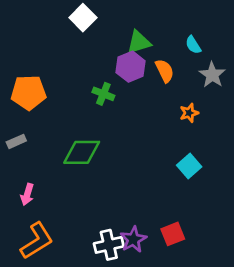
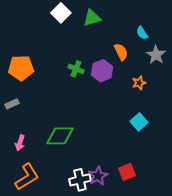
green triangle: (139, 42) -> (92, 18), moved
purple hexagon: (131, 67) -> (102, 71), moved
green diamond: (82, 152) -> (60, 136), moved

